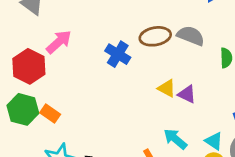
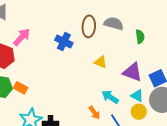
brown ellipse: (155, 36) -> (89, 26), turned -70
purple triangle: (187, 94) -> (132, 72), moved, size x1.5

